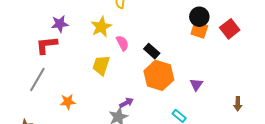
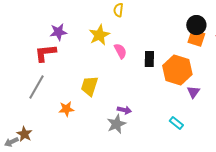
black rectangle: (152, 51) -> (149, 59), turned 49
yellow trapezoid: (101, 65) -> (89, 86), moved
orange hexagon: (159, 75) -> (177, 70), moved
purple arrow: (126, 103) -> (124, 110), turned 40

